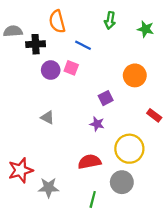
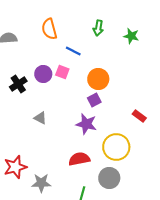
black cross: (36, 44) -> (18, 84), moved, turned -30
orange circle: (135, 75) -> (98, 79), moved
purple star: (97, 124) -> (86, 124), size x1.5

